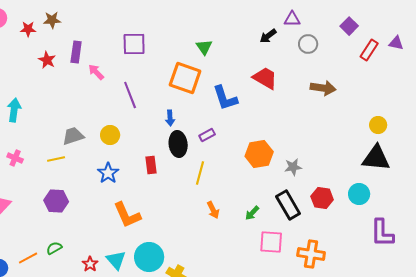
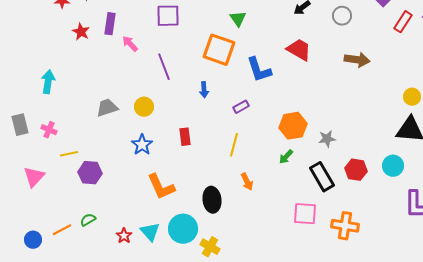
black ellipse: (178, 144) -> (212, 200), moved
yellow line: (56, 159) -> (69, 154), moved
green arrow: (252, 213) -> (286, 157), moved

